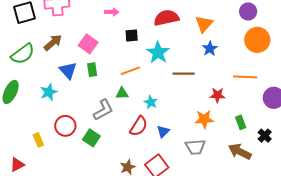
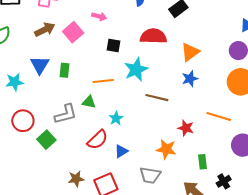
brown arrow: (53, 43) -> (45, 30), moved
pink square: (88, 44) -> (73, 32), moved

